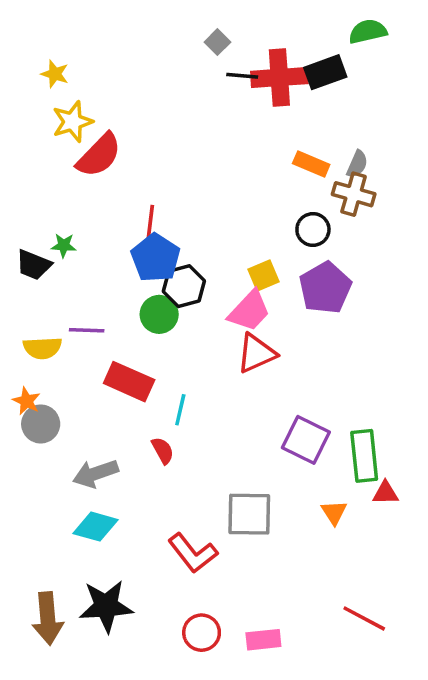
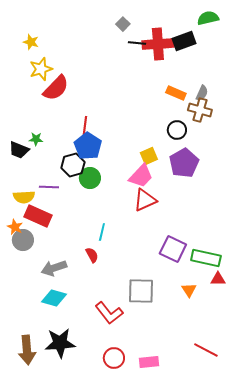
black hexagon: (184, 286) -> (73, 165), moved
red rectangle: (129, 382) -> (38, 216), moved
green rectangle: (364, 456) -> (206, 258), turned -72

